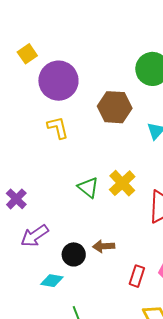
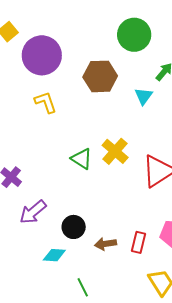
brown arrow: (104, 246) -> (105, 244), moved

